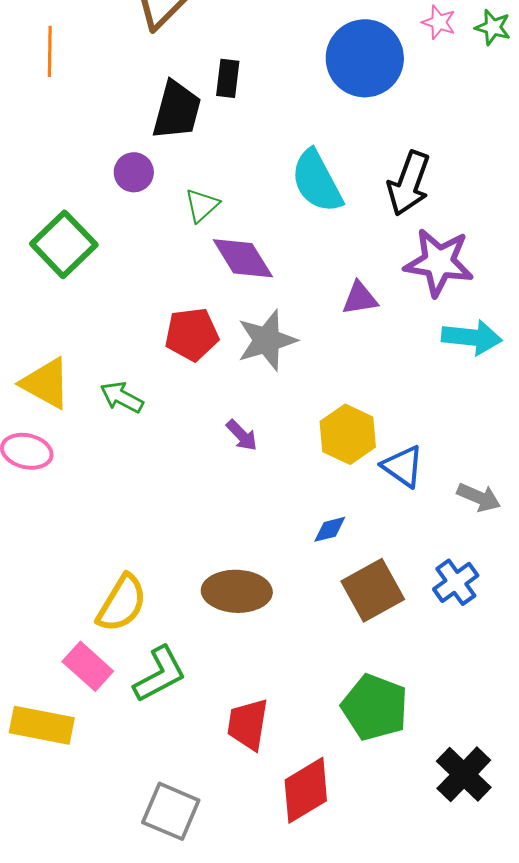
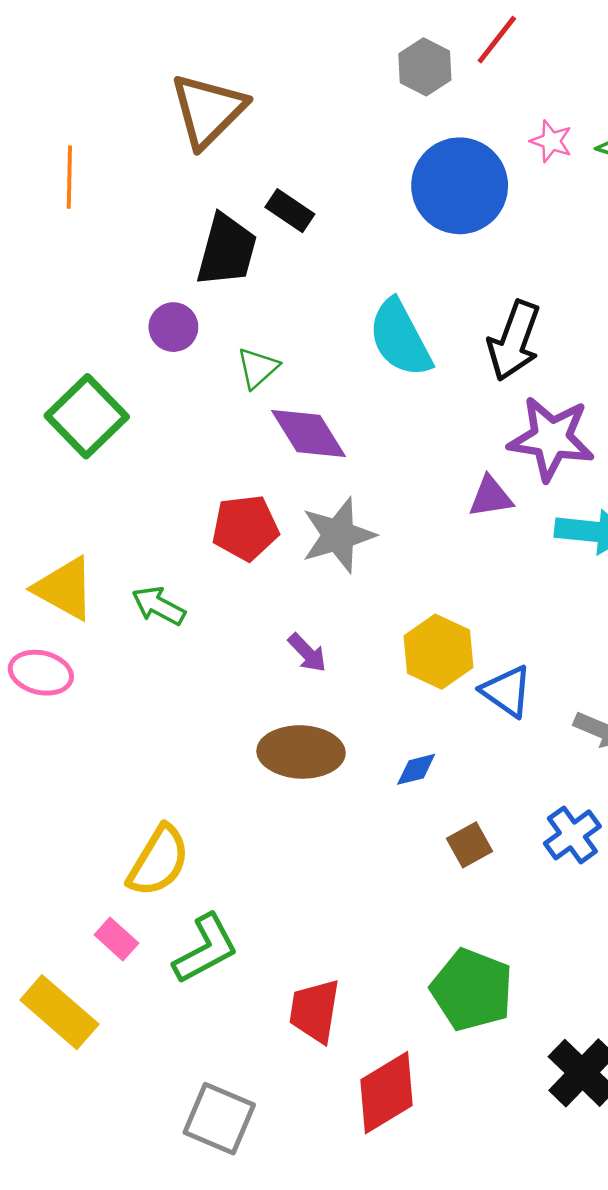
black rectangle: (228, 78) -> (290, 211), turned -63
purple triangle: (360, 298) -> (491, 497), moved
brown square: (373, 590) -> (470, 845), size x0.6
brown ellipse: (237, 591) -> (301, 752), moved
pink rectangle: (88, 666) -> (116, 939), size x0.7
yellow rectangle: (42, 725) -> (59, 1012), turned 30

